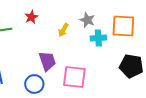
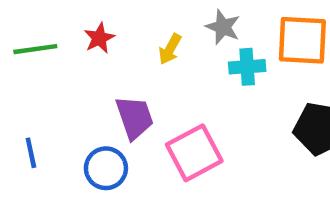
red star: (31, 17) -> (99, 38), moved
pink square: (74, 77) -> (194, 153), turned -35

